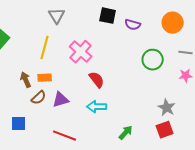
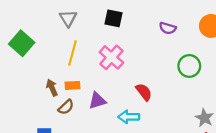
gray triangle: (57, 16) -> (68, 18), moved
black square: (108, 16) -> (114, 18), moved
red semicircle: (97, 80) -> (144, 92), moved
purple triangle: (61, 100) -> (97, 101), moved

